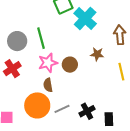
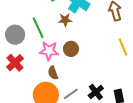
brown star: (97, 54) -> (65, 20), moved
pink star: (48, 63) -> (49, 51), turned 30

